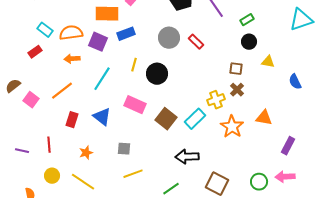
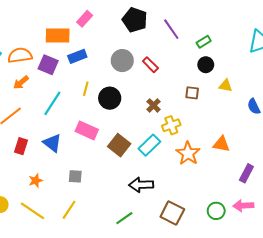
orange arrow: (72, 59) -> (21, 82), turned -35
brown cross: (237, 90) -> (154, 105), moved
yellow line: (133, 174) -> (69, 210), moved, turned -36

